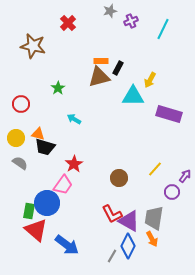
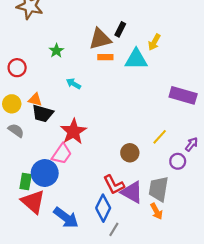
orange rectangle: (101, 61) -> (105, 57), moved
purple rectangle: (169, 114) -> (183, 95), moved
red star: (74, 164) -> (73, 132), size x1.4
brown circle: (119, 178) -> (130, 153), moved
blue diamond: (128, 246) -> (103, 208), moved

